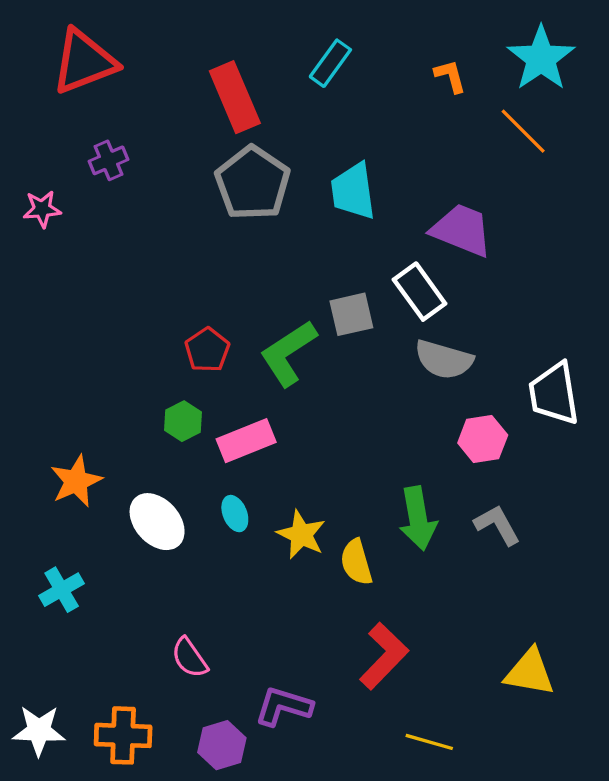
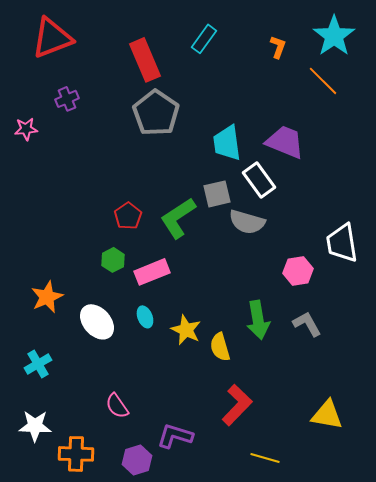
orange L-shape: (450, 76) -> (278, 47), turned 35
cyan trapezoid: (353, 191) -> (227, 143), moved
gray semicircle: (444, 360) -> (247, 222), moved
white star: (39, 731) -> (35, 426), moved

